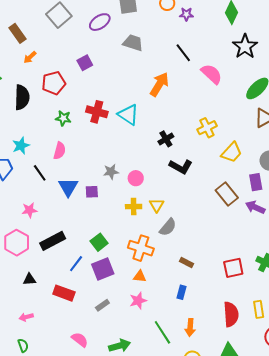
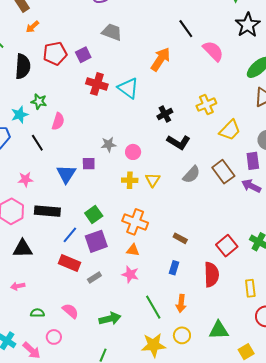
gray trapezoid: (133, 43) -> (112, 32), moved
purple square: (85, 63) -> (83, 55), moved
green star: (63, 118) -> (39, 101), moved
blue triangle: (68, 187) -> (66, 174), moved
gray semicircle: (168, 227) -> (191, 175), moved
black rectangle: (53, 241) -> (47, 211), turned 30
red square: (233, 268) -> (227, 246), turned -30
black triangle: (29, 279) -> (23, 249), size x1.5
red rectangle: (64, 293) -> (69, 263), moved
pink star: (138, 301) -> (130, 274), turned 30
red semicircle: (231, 314) -> (211, 275), moved
green semicircle: (23, 345) -> (37, 313), moved, turned -72

